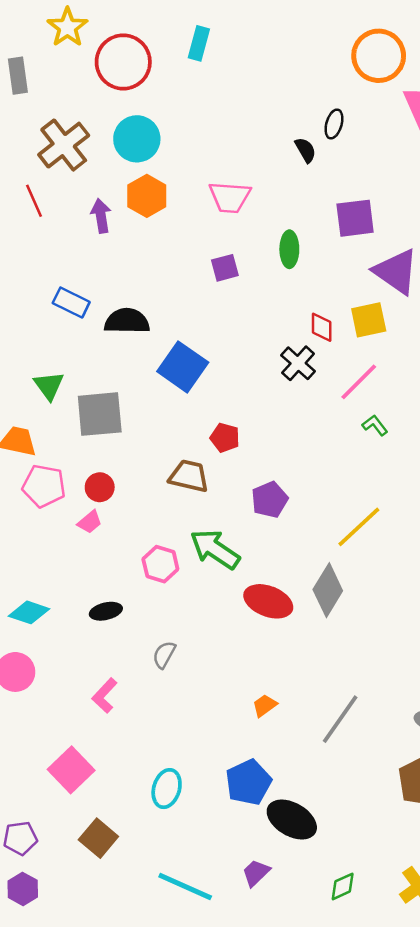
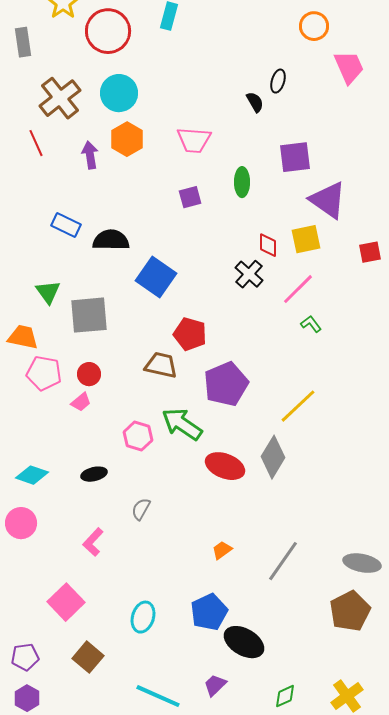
orange circle: (379, 56) -> (314, 26), size x0.7
red pentagon: (225, 438) -> (190, 334), size x1.4
purple pentagon: (270, 500) -> (226, 384), size x1.5

